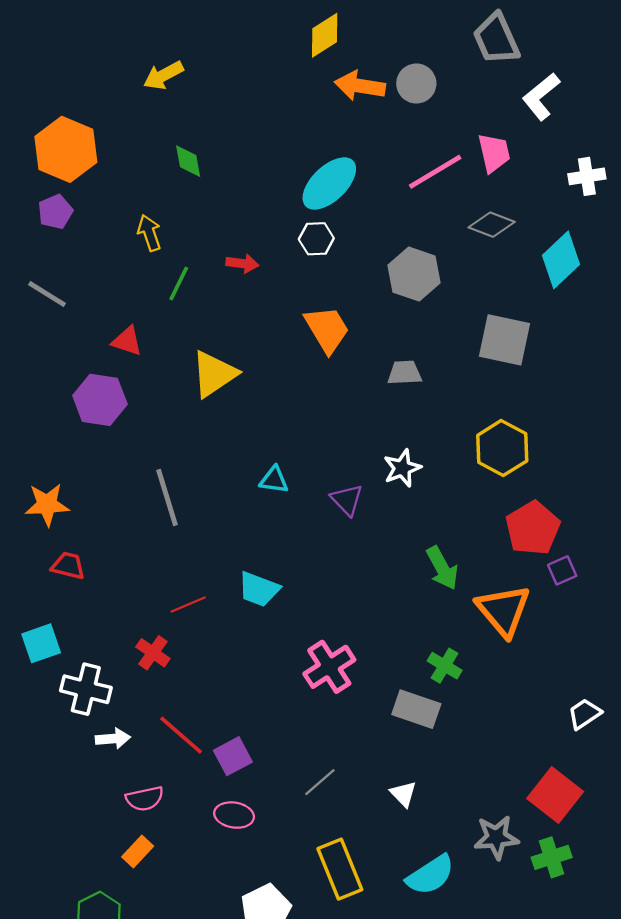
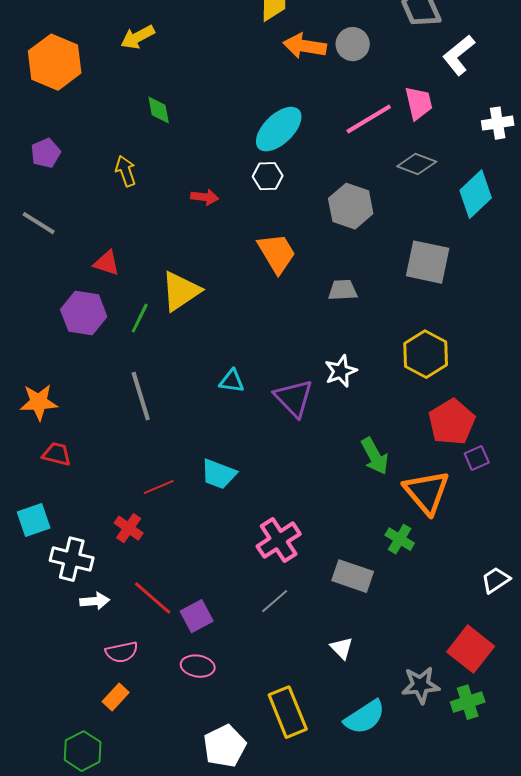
orange hexagon: (66, 149) -> (55, 62), moved
green line: (179, 283) -> (140, 318), moved
purple triangle: (347, 500) -> (294, 398), size x1.4
green cross: (445, 666) -> (400, 539), moved
gray line: (320, 782) -> (275, 601), moved

